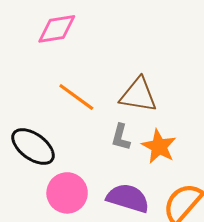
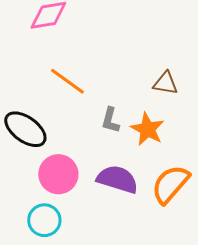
brown triangle: (138, 95) -> (165, 83), moved, size x0.7

